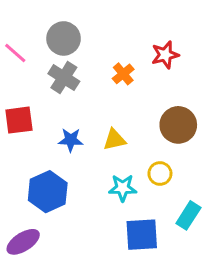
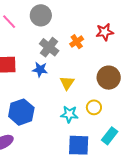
gray cross: (64, 78) -> (49, 47), moved
blue star: (71, 140) -> (40, 70), moved
yellow triangle: (114, 140) -> (67, 83), turned -49

